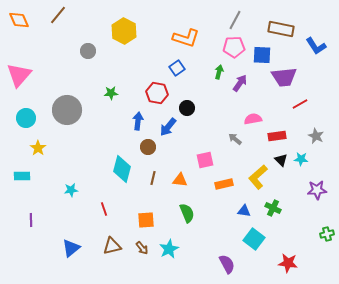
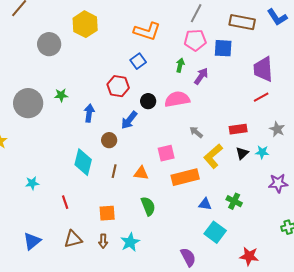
blue L-shape: (316, 46) -> (277, 17), moved
gray circle: (88, 51) -> (49, 44), size x1.5
purple trapezoid: (284, 77) -> (263, 69), moved, turned 92
green star: (111, 93) -> (61, 95), moved
pink semicircle: (253, 119) -> (177, 99), moved, size x1.4
blue arrow: (138, 121) -> (89, 113), moved
black triangle: (281, 160) -> (242, 153), turned 32
yellow L-shape: (258, 177) -> (213, 156), moved
orange rectangle: (224, 184) -> (185, 177), size x1.5
brown arrow: (142, 248) -> (103, 241), turned 40

